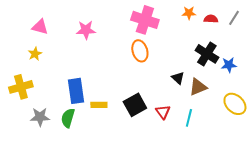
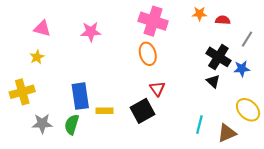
gray line: (234, 18) -> (247, 39), moved
black triangle: (178, 78) -> (213, 81), moved
brown triangle: (198, 87) -> (227, 133), moved
red triangle: (163, 112) -> (157, 89), moved

